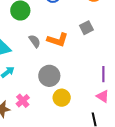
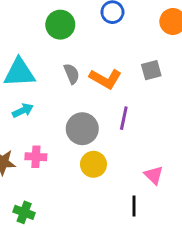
purple line: (103, 74) -> (124, 118), moved
pink cross: (23, 101) -> (36, 157), turned 32

